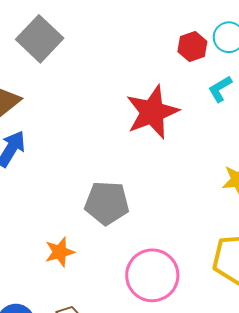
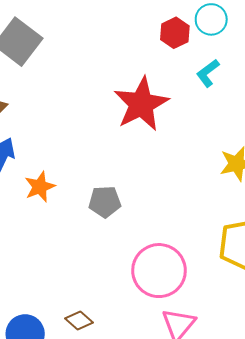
gray pentagon: (107, 203) -> (105, 202), size x0.7
orange star: (60, 252) -> (40, 187), moved

